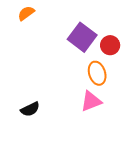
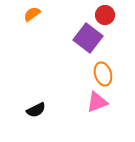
red circle: (110, 45) -> (105, 15), moved

